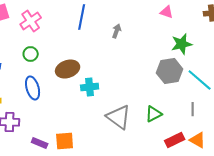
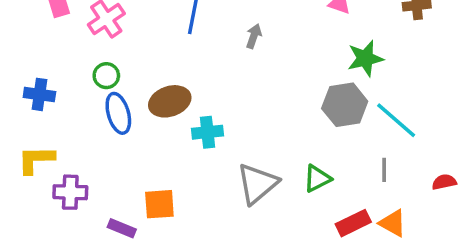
blue ellipse: (33, 88) -> (118, 113), moved
gray triangle: (119, 117) -> (257, 184), turned 44
orange square: (65, 141) -> (159, 204), moved

